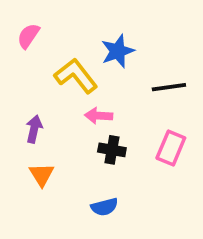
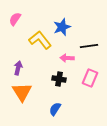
pink arrow: (99, 116) -> (67, 58), moved
orange triangle: (42, 175) -> (22, 92), size x1.5
blue semicircle: (104, 207) -> (55, 109), turned 136

